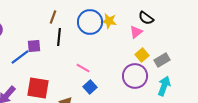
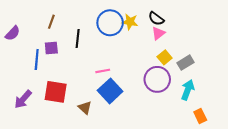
brown line: (53, 17) -> (51, 22), moved
black semicircle: (146, 18) -> (156, 19), moved
blue line: (20, 57) -> (37, 59), turned -48
pink line: (83, 68) -> (103, 71), turned -40
blue square: (90, 87) -> (110, 91), size x1.6

